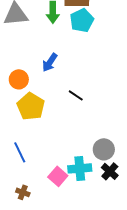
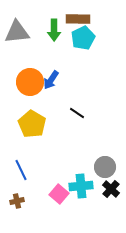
orange circle: (19, 79) -> (30, 82), moved, size x1.4
brown cross: (23, 192) -> (17, 201), moved, turned -32

